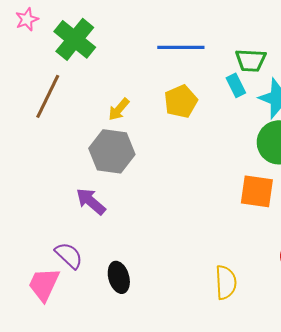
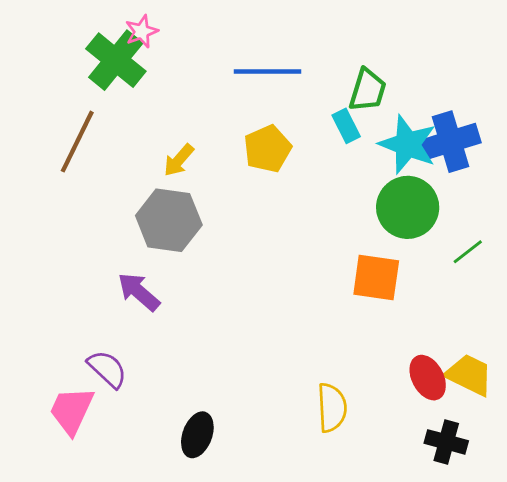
pink star: (27, 19) -> (142, 31), moved
green trapezoid: (251, 60) -> (368, 90), turned -76
black ellipse: (119, 277) -> (197, 435), moved, turned 36

